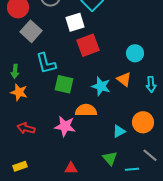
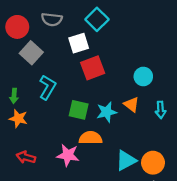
cyan L-shape: (46, 63) -> (47, 87), turned -135
green square: (64, 84) -> (79, 110), moved
cyan star: (101, 86) -> (107, 112), turned -30
orange circle: (143, 122) -> (153, 163), moved
cyan triangle: (119, 131) -> (126, 161), size x1.5

